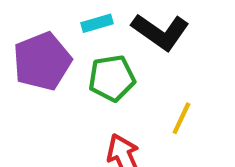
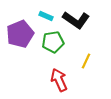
cyan rectangle: (97, 23) -> (46, 16), turned 40

